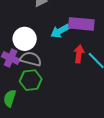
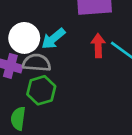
cyan arrow: (60, 31) -> (53, 39), moved

